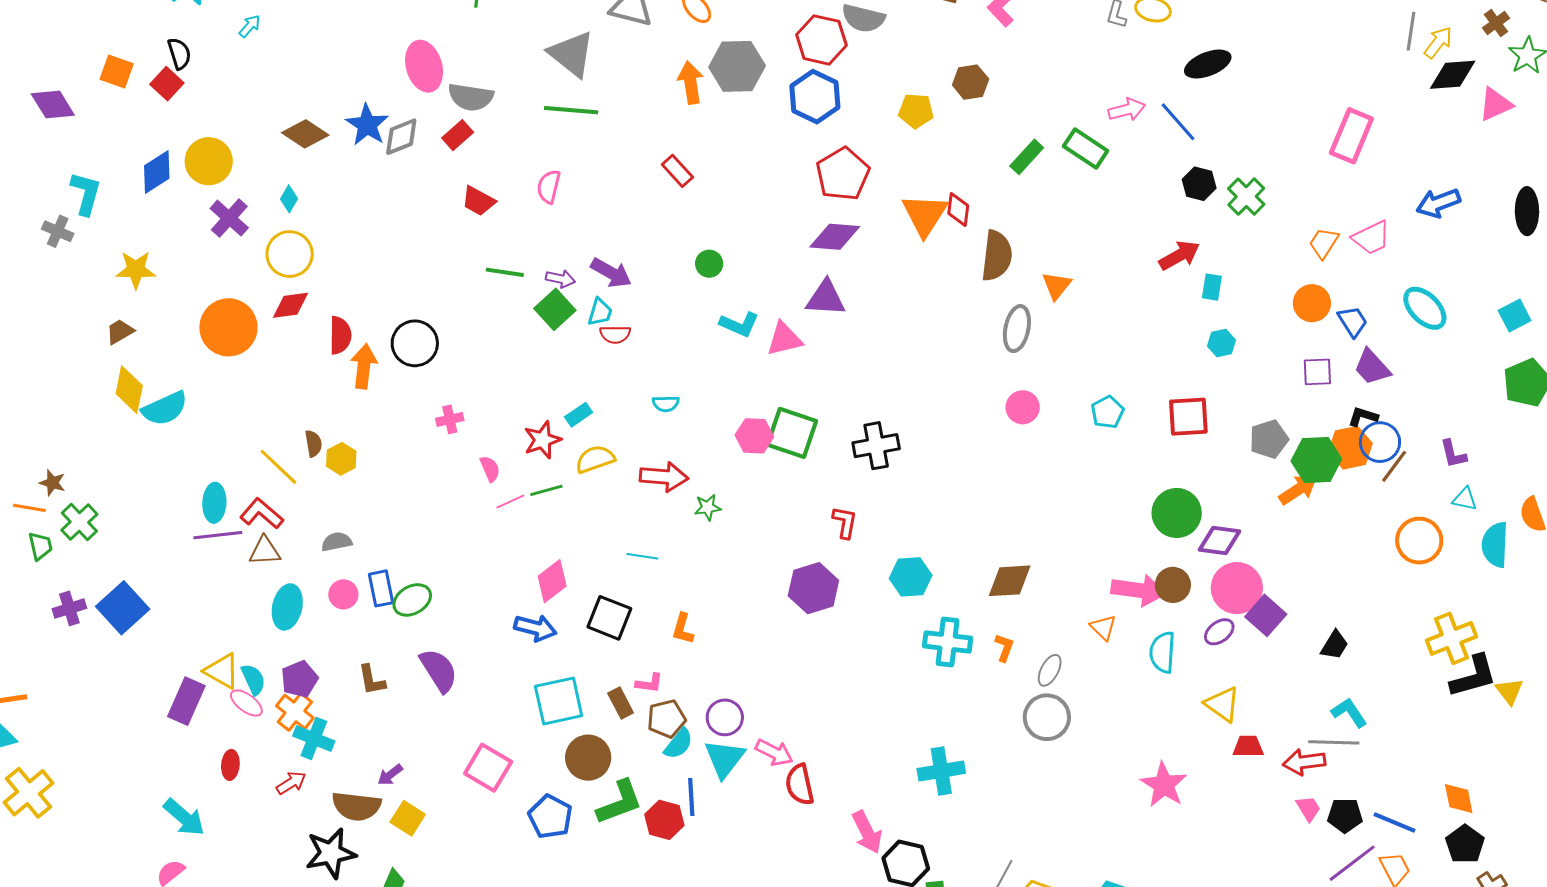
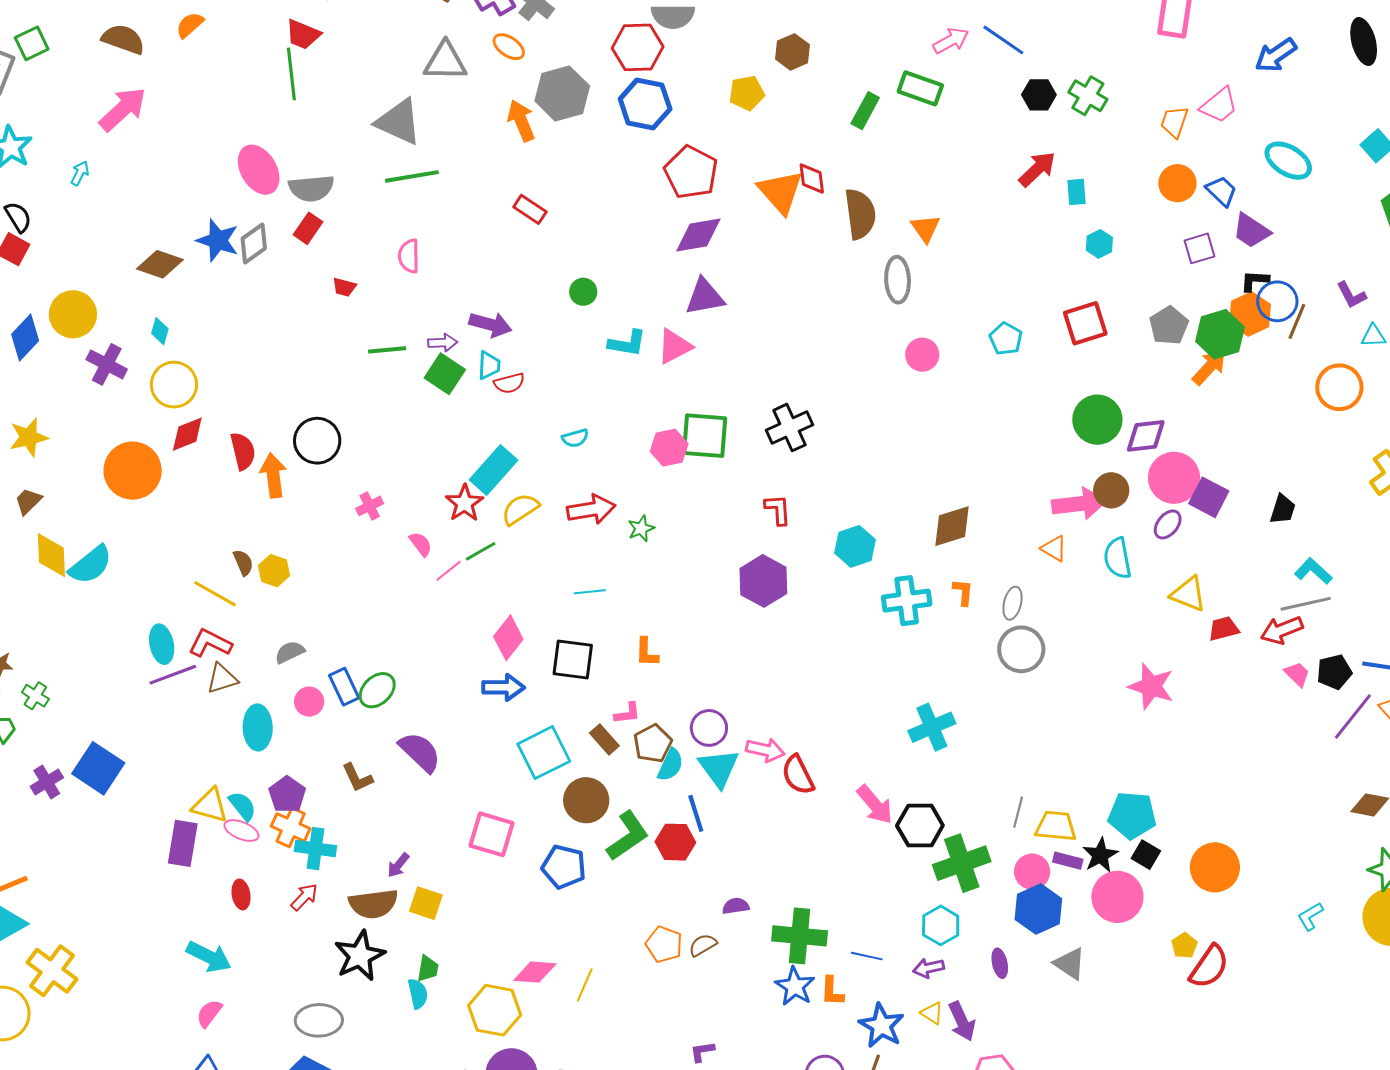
red trapezoid: (478, 201) -> (344, 287), size x0.7
cyan rectangle: (579, 415) -> (493, 470), size x1.8
green cross: (79, 522) -> (35, 696), size x0.7

